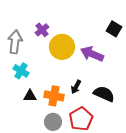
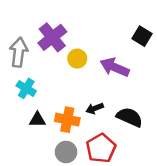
purple cross: (42, 30) -> (52, 37), size x1.6
yellow circle: (62, 47) -> (77, 59), size x0.6
black arrow: (76, 87) -> (95, 108), turned 40

